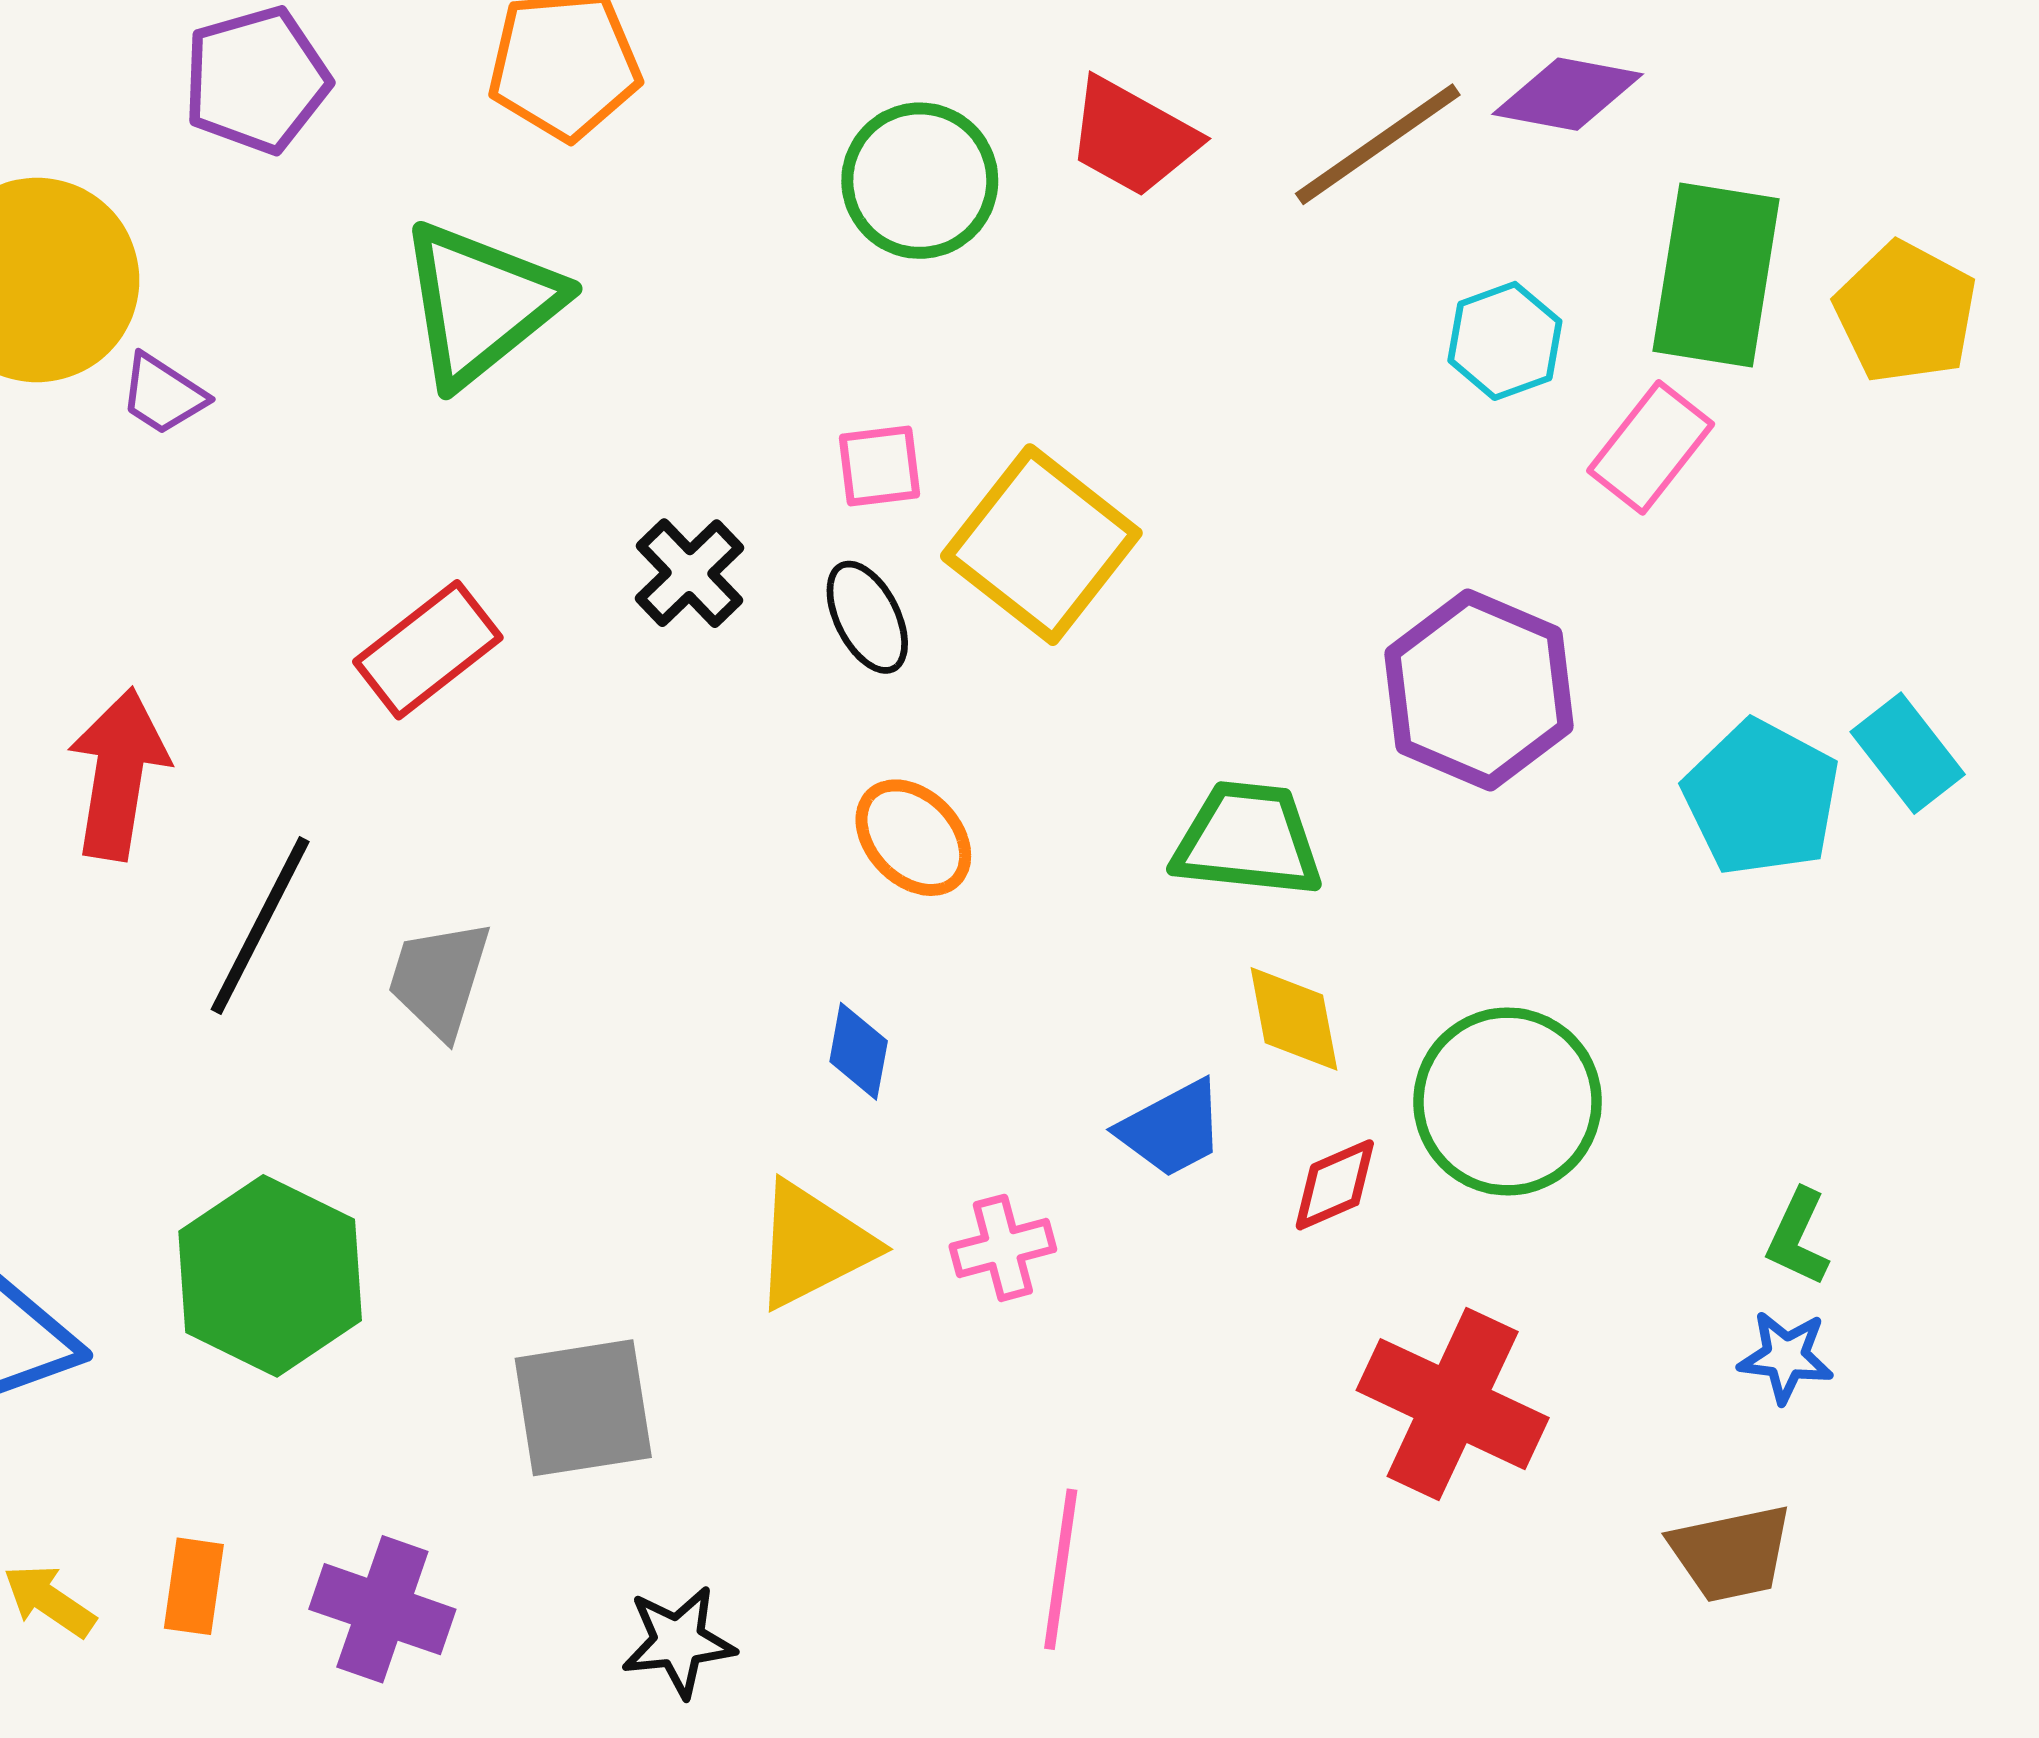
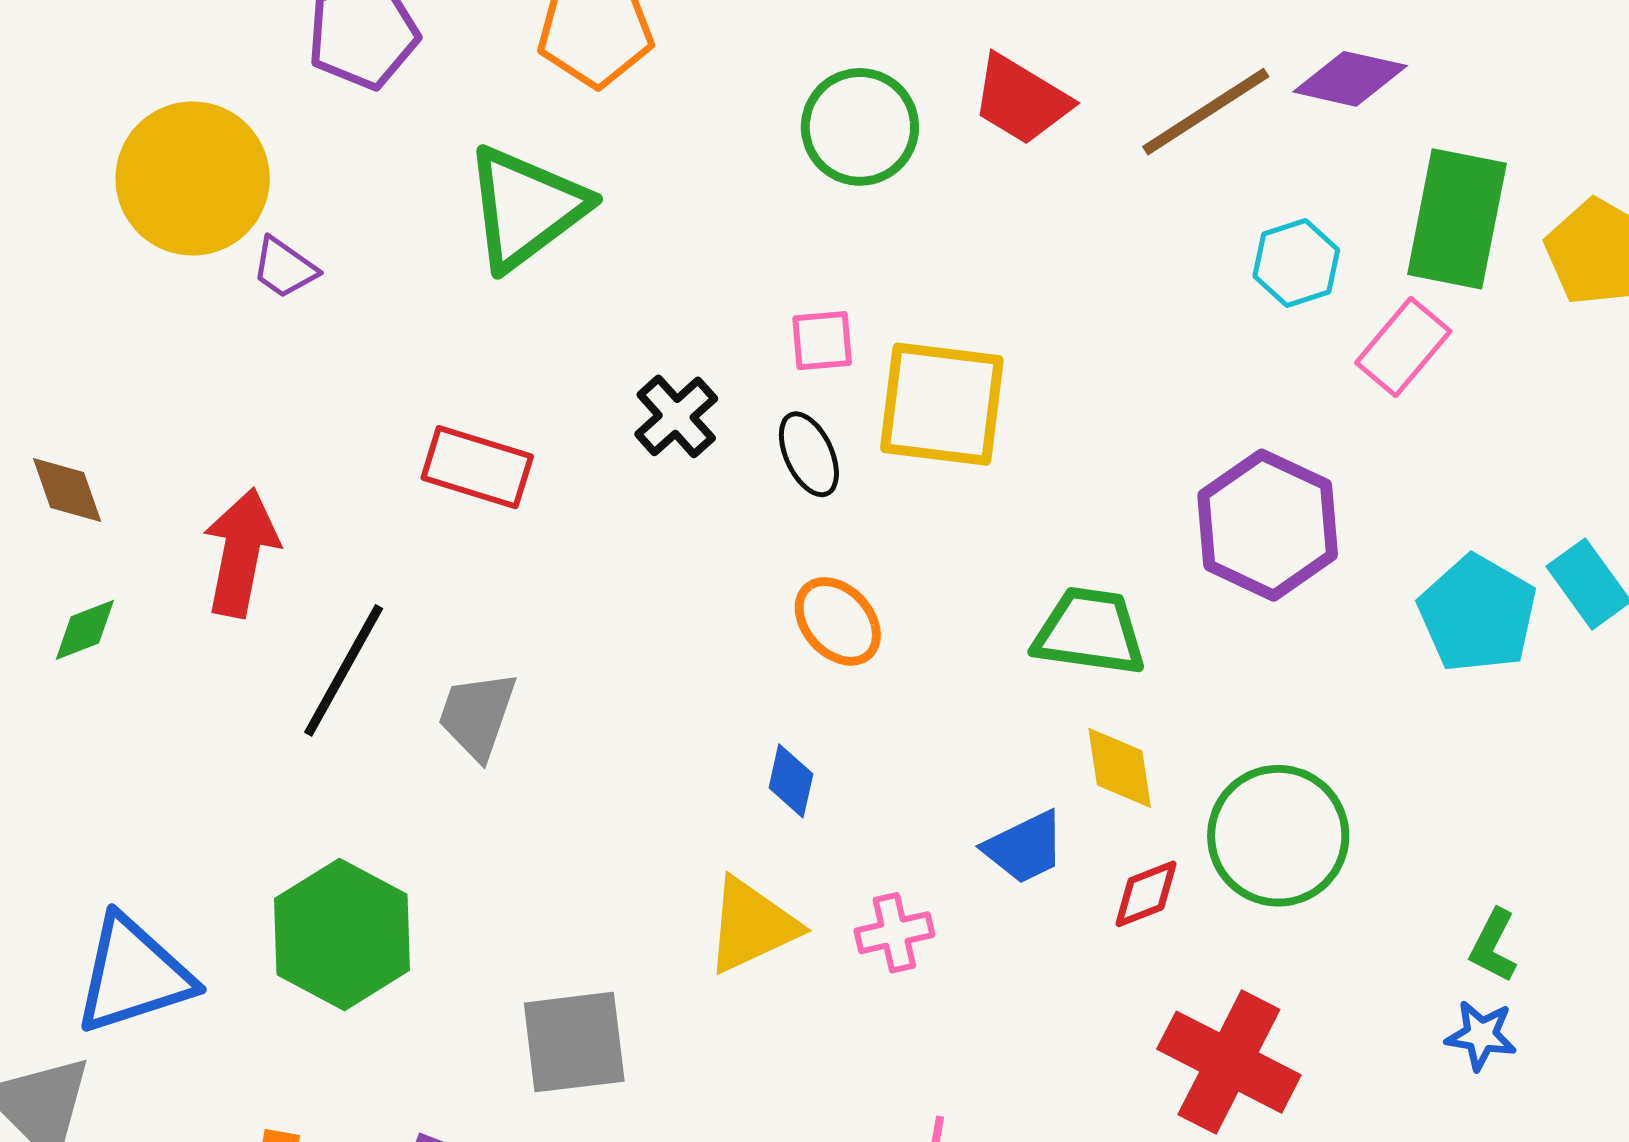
yellow square: (1041, 545) -> (942, 404), turned -33
red rectangle: (428, 650) -> (477, 467), turned 53

